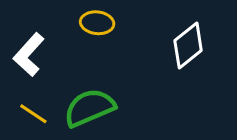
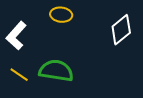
green semicircle: (89, 108) -> (56, 71), turned 32

